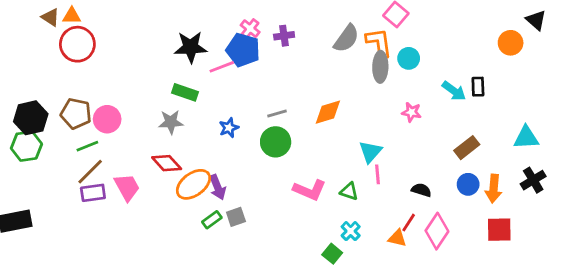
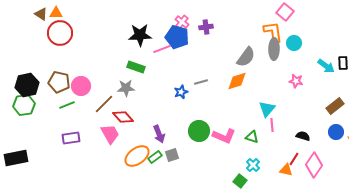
gray semicircle: (346, 39) -> (246, 57), moved
blue star: (229, 128) -> (181, 92), moved
green circle: (276, 142) -> (199, 131), moved
brown line: (90, 172) -> (104, 104), moved
orange ellipse: (193, 184) -> (137, 156), moved
pink trapezoid: (127, 187) -> (110, 134), moved

